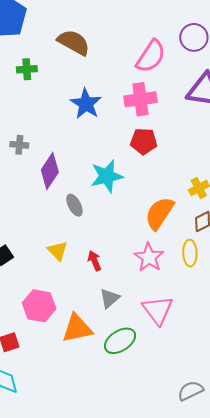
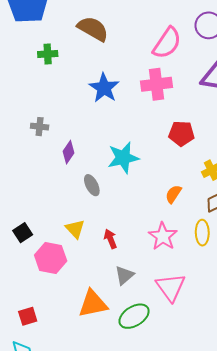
red pentagon: (144, 141) -> (181, 133), moved
purple diamond: (50, 171) -> (69, 152), size x0.7
orange semicircle: (159, 213) -> (173, 194), size x0.6
pink hexagon: (39, 306) -> (51, 258), moved

